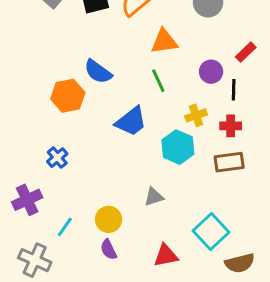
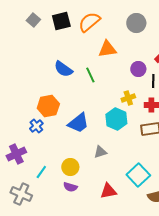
green line: (158, 81) -> (90, 75), moved
orange hexagon: (68, 96) -> (48, 106), moved
blue trapezoid: (131, 121) -> (78, 123), moved
purple semicircle: (109, 250) -> (70, 187), turned -48

